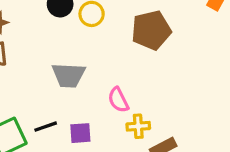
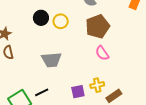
pink semicircle: (118, 100) -> (102, 53), moved
purple square: (80, 133) -> (78, 92), moved

